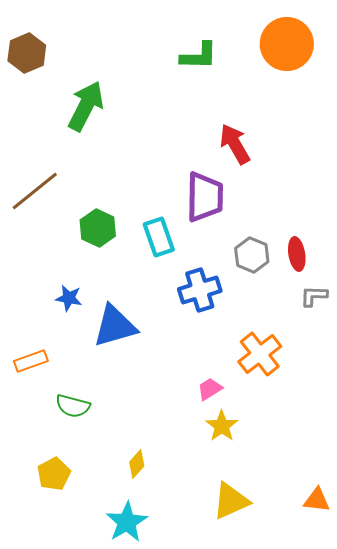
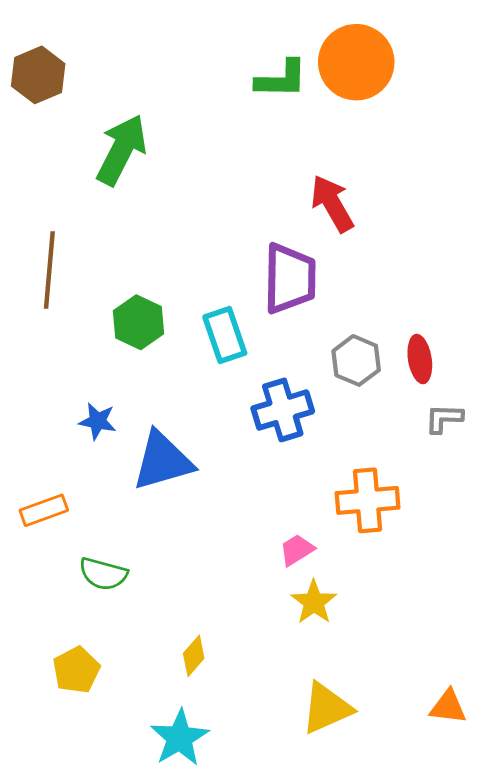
orange circle: (287, 44) -> (356, 62), moved
brown line: (35, 191) -> (49, 270), turned -46
orange cross: (260, 354) -> (368, 500), turned 33

